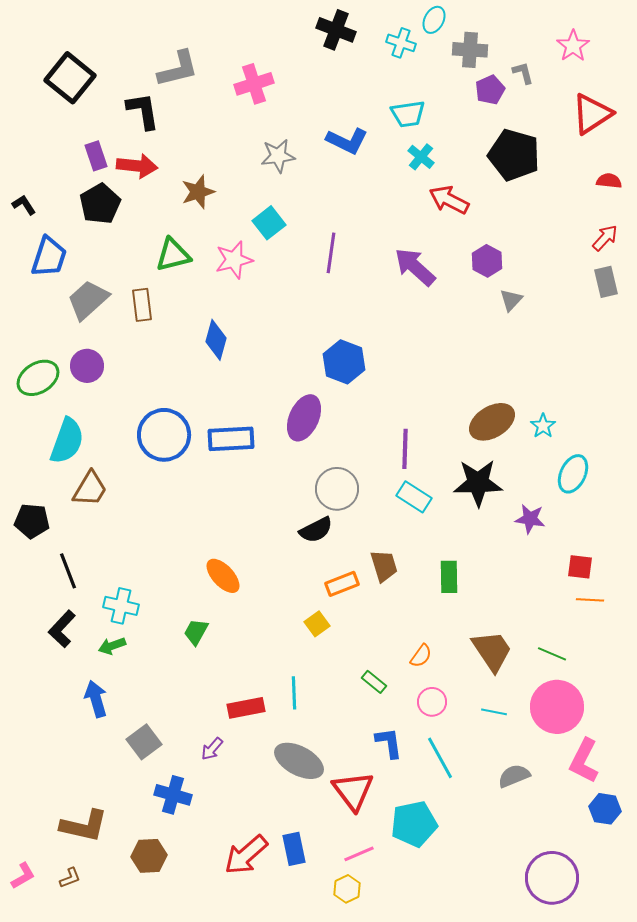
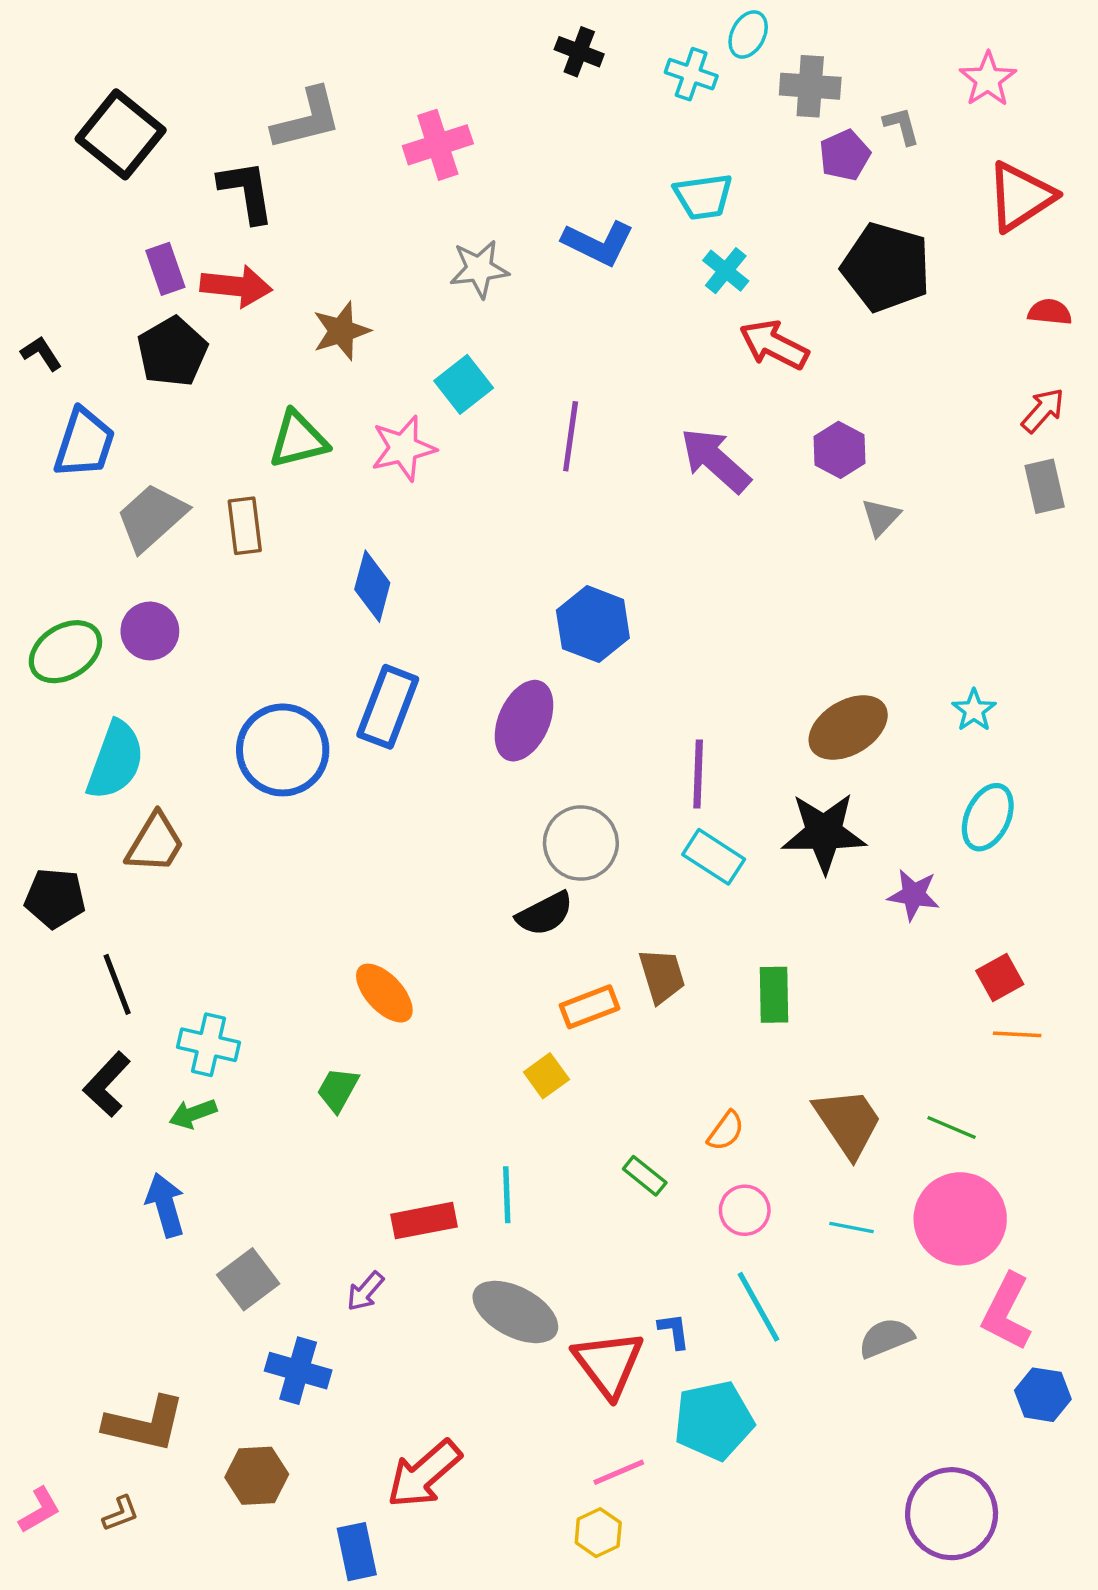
black cross: (336, 30) -> (579, 52), size x0.7
cyan star: (543, 426) -> (974, 710), moved
blue rectangle: (231, 439) -> (388, 707), moved, turned -66
red square: (580, 567) -> (1000, 978), turned -36
blue L-shape: (389, 743) -> (674, 1331), moved, size x0.7
blue rectangle: (294, 849) -> (357, 1552), moved

